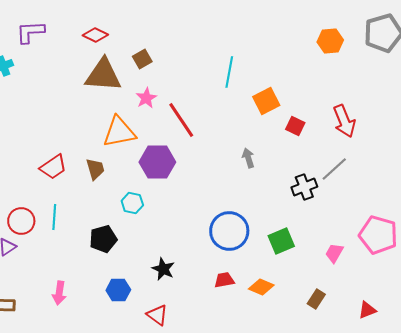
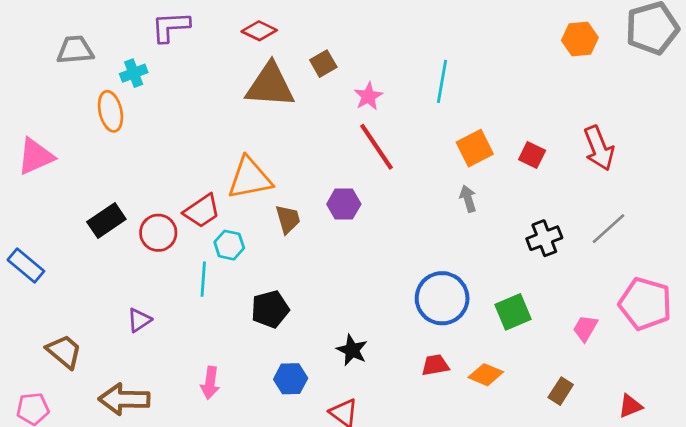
pink star: (146, 98) -> (368, 96), moved
orange square: (266, 101) -> (475, 148), moved
orange triangle: (119, 132) -> (250, 178), moved
purple hexagon: (157, 162) -> (344, 204), size x0.7
brown trapezoid: (95, 169) -> (288, 219), moved
gray line: (334, 169) -> (608, 229), moved
cyan hexagon: (132, 203) -> (229, 245), moved
red circle: (21, 221) -> (158, 233), moved

